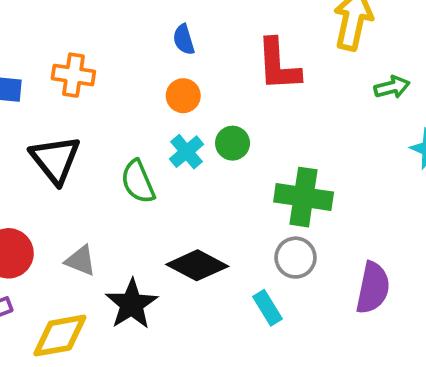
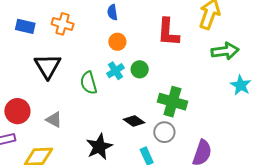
blue semicircle: (184, 39) -> (112, 12), moved
green arrow: (392, 87) -> (225, 51), size x1.5
black diamond: (197, 265) -> (134, 121), moved, size x0.7
black star: (132, 304) -> (99, 147), moved

